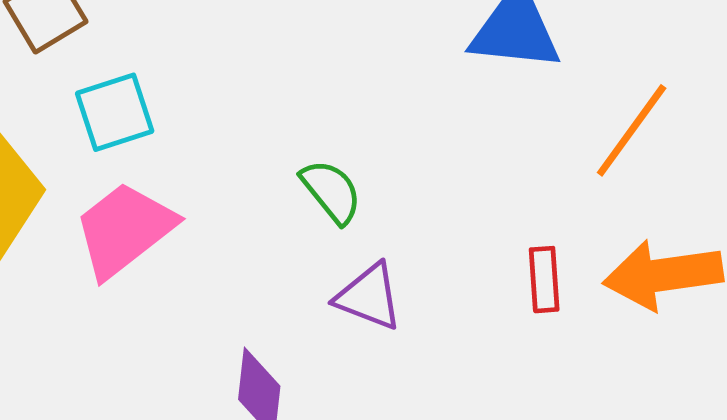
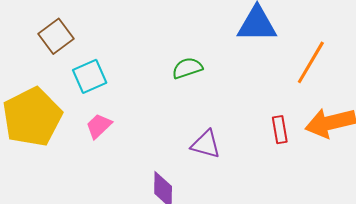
green semicircle: (331, 191) -> (187, 68), moved, turned -64
pink trapezoid: (124, 230) -> (99, 126), size x0.6

